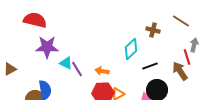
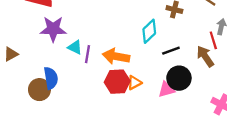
purple line: (77, 69) -> (87, 54), turned 42
orange arrow: (102, 71) -> (116, 56), size x1.6

